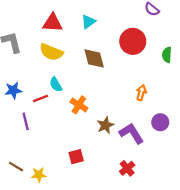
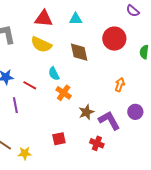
cyan triangle: (88, 22) -> (76, 19), turned 32
cyan semicircle: (56, 84) -> (54, 74), moved
red line: (41, 98) -> (30, 85), turned 48
red cross: (127, 168) -> (97, 143), moved, turned -32

